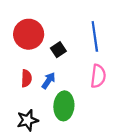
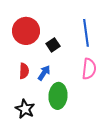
black star: (28, 120) -> (25, 109), turned -30

